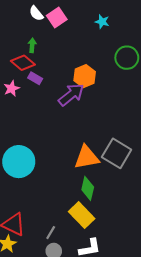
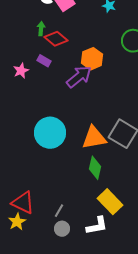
red diamond: (23, 63) -> (56, 39), moved
cyan circle: (19, 162) -> (50, 133), moved
yellow rectangle: (82, 215) -> (110, 202), moved

